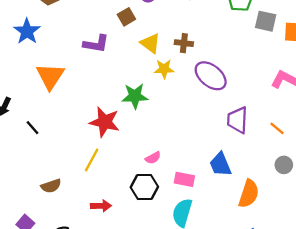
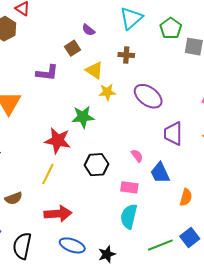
brown cross: (184, 43) -> (126, 55), moved
pink semicircle: (153, 158) -> (137, 156), moved, turned -96
black hexagon: (144, 187) -> (96, 165), moved
orange semicircle: (249, 194) -> (186, 197), size x0.7
red arrow: (101, 206) -> (58, 214), size x1.5

